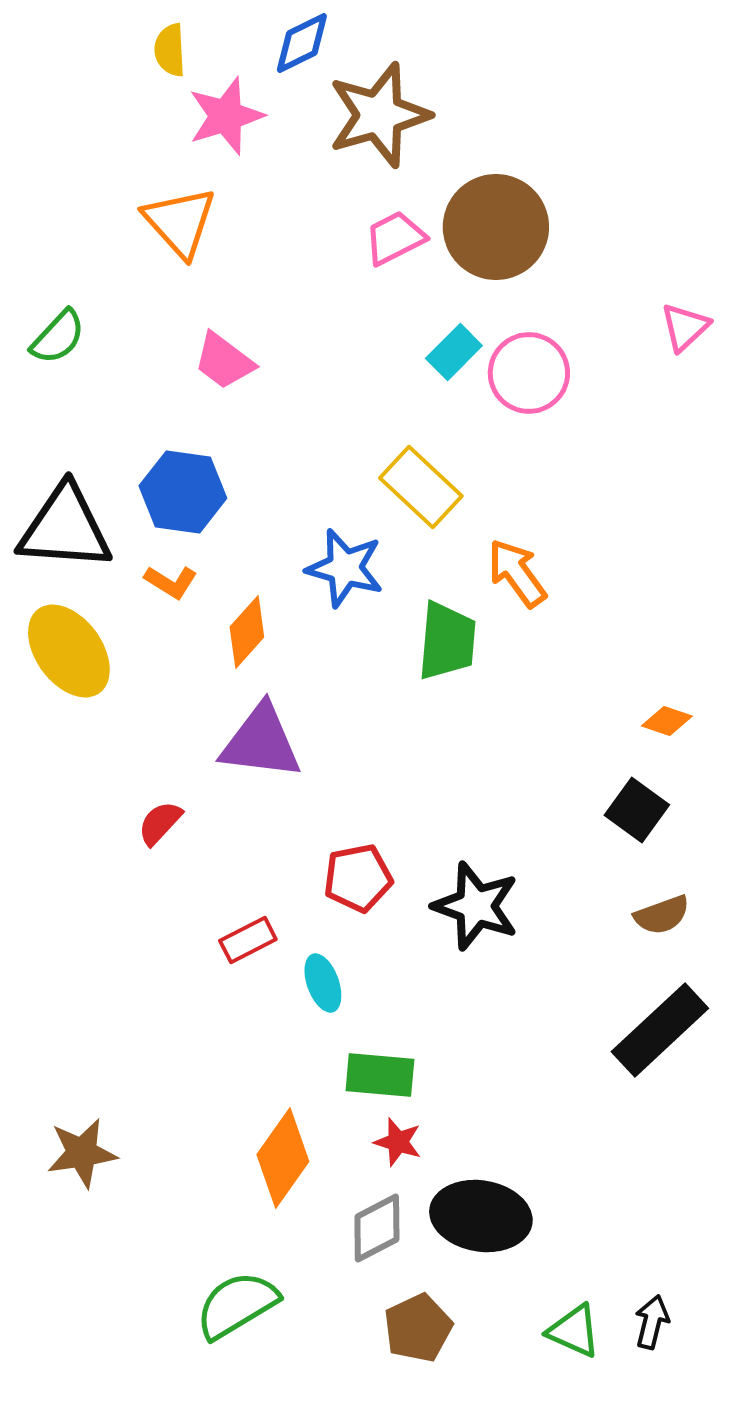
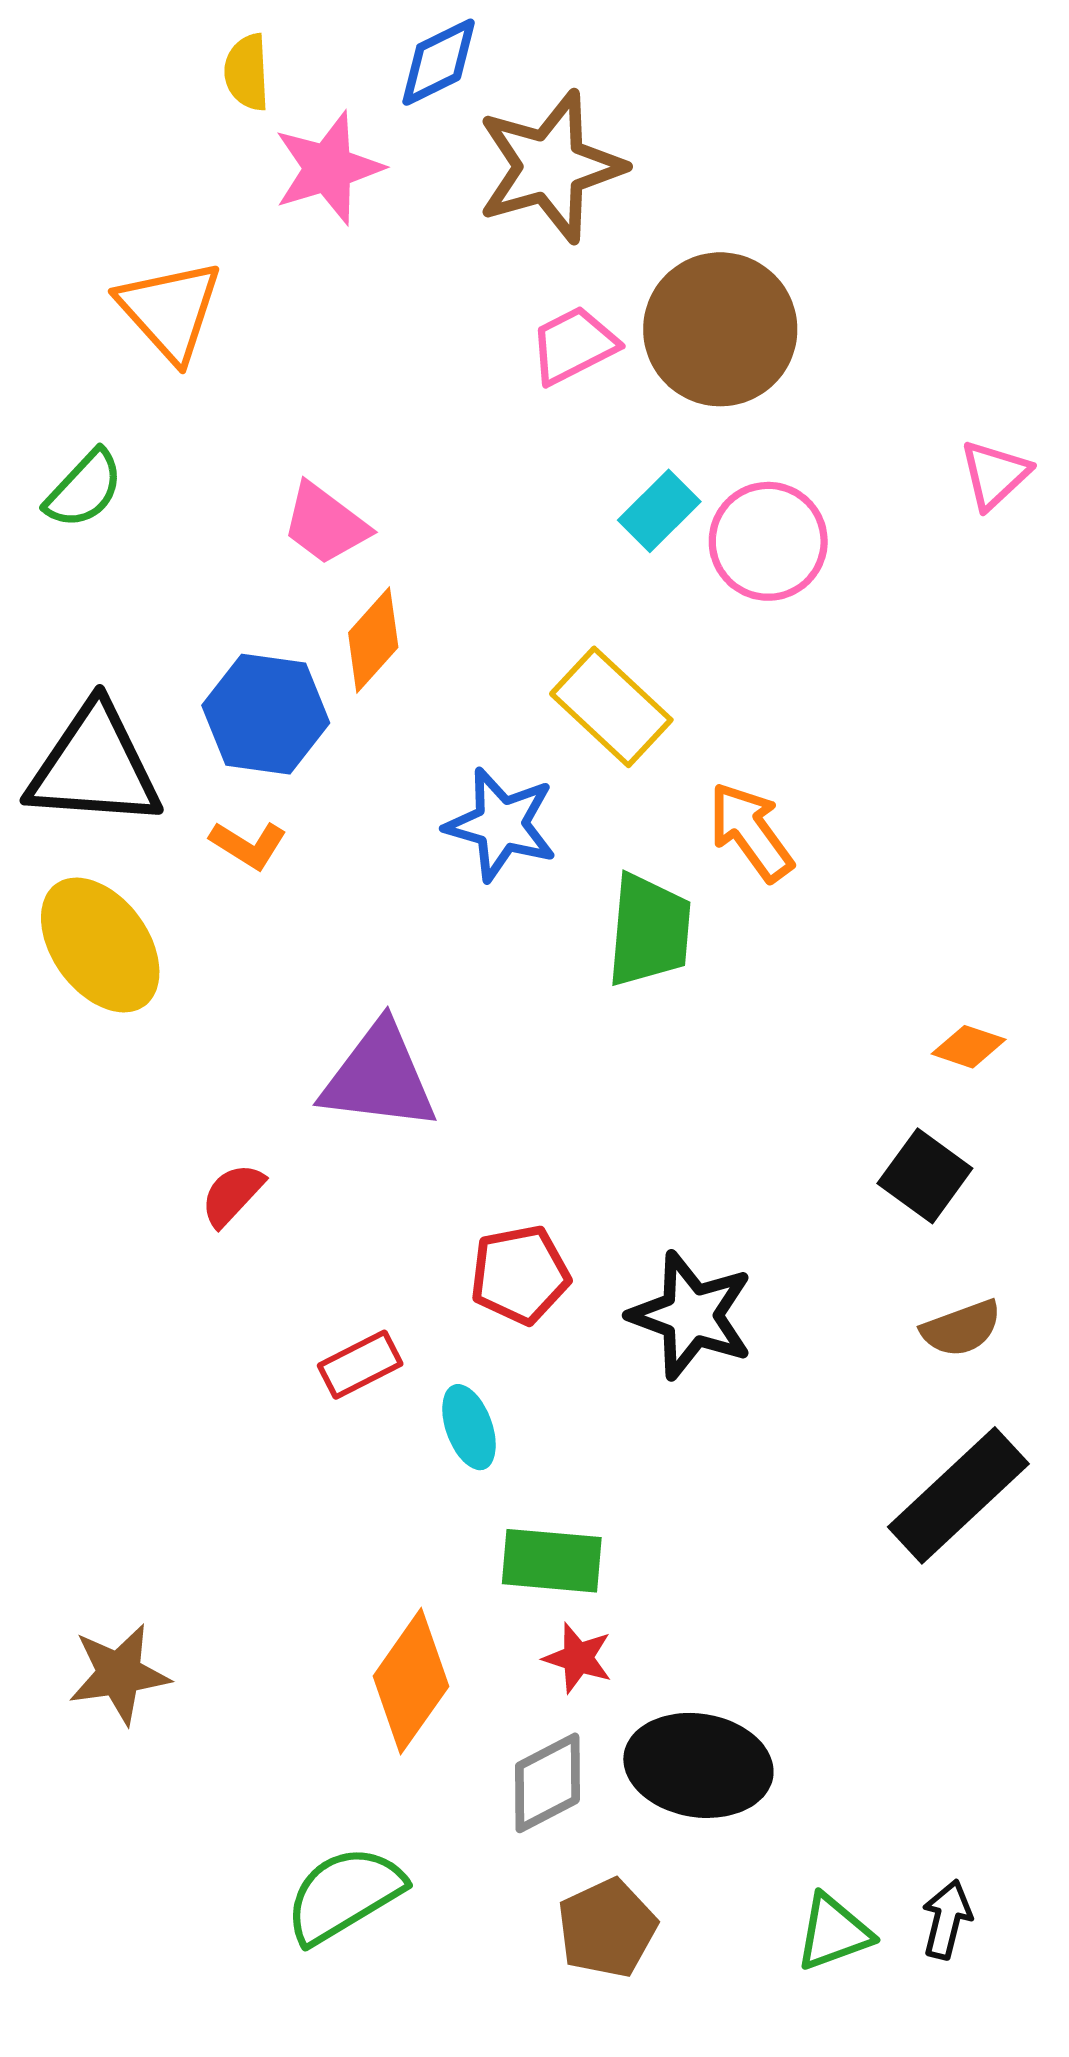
orange triangle: (180, 222) -> (170, 310), moved
orange diamond: (247, 632) -> (373, 640), moved
green triangle: (574, 1331) -> (834, 1932), turned -44

